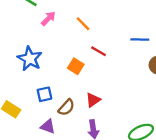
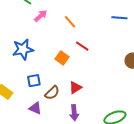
blue line: (140, 40) -> (119, 18), moved
blue star: (30, 59) -> (23, 49), turned 30

